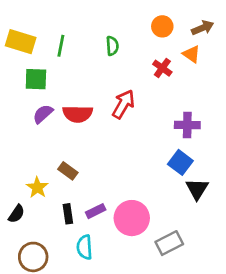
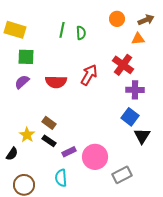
green line: (61, 46) -> (62, 30), moved
orange triangle: (191, 54) -> (138, 39), turned -40
red cross: (162, 68) -> (123, 65), moved, size x1.5
purple semicircle: (43, 114) -> (22, 82), moved
black rectangle: (68, 214) -> (49, 141), moved, turned -48

